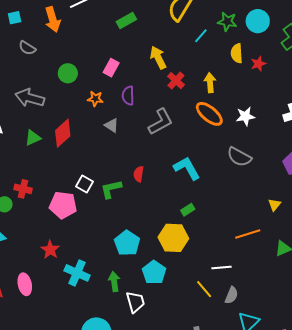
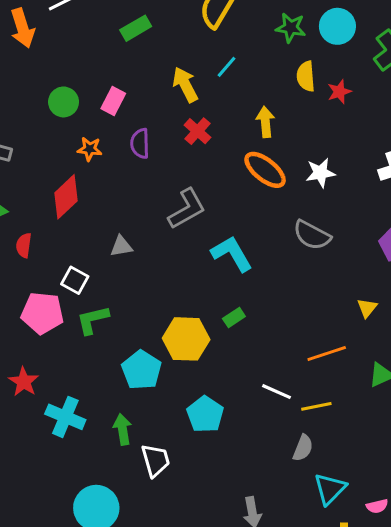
cyan line: (201, 36) -> (226, 67), moved
green circle: (68, 73) -> (64, 102), moved
red cross: (176, 81) -> (197, 131), moved
gray L-shape: (161, 122) -> (187, 209), moved
gray triangle: (112, 125) -> (121, 246), moved, turned -42
red diamond: (63, 133) -> (66, 197), moved
red semicircle: (139, 174) -> (24, 245), moved
green L-shape: (111, 189) -> (93, 320), moved
yellow hexagon: (173, 238) -> (186, 339), moved
white line: (221, 267) -> (277, 392), moved, turned 30
cyan pentagon: (154, 272) -> (205, 414), moved
yellow line: (204, 289) -> (316, 406), moved, turned -60

